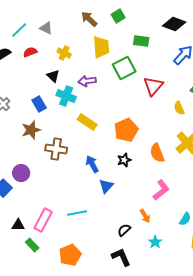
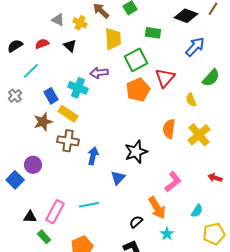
cyan line: (19, 30) -> (31, 71), moved
yellow cross: (64, 53) -> (80, 23), moved
black triangle: (53, 76) -> (70, 46), moved
yellow rectangle: (87, 122) -> (68, 114), moved
orange pentagon: (126, 130) -> (138, 90), moved
orange semicircle: (157, 153) -> (169, 129), moved, turned 30
black star: (124, 160) -> (136, 152), size x1.6
blue arrow: (92, 164) -> (93, 156), moved, turned 42
orange arrow: (145, 216) -> (157, 208), size x1.6

